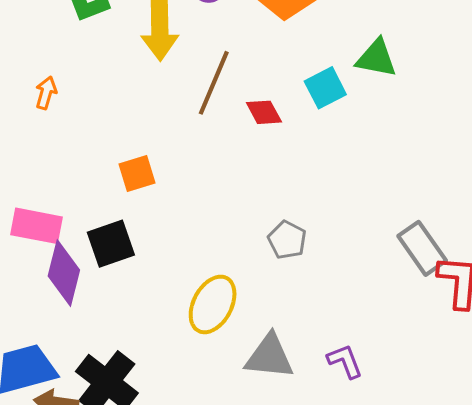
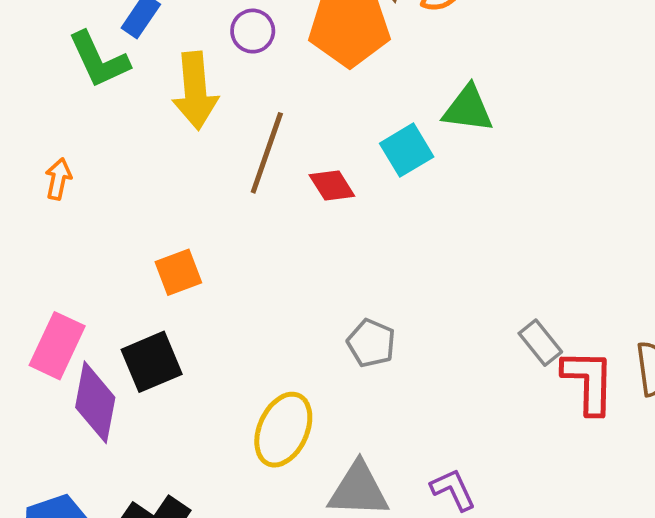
pink rectangle: (36, 226) -> (57, 346), turned -72
gray rectangle: (422, 248) -> (540, 343), size x0.7

